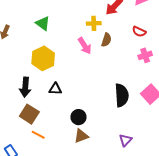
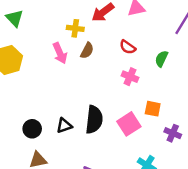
pink cross: (145, 55) -> (130, 77), turned 32
black triangle: (55, 89) -> (64, 126), moved, turned -32
black circle: (78, 117) -> (32, 129), moved

